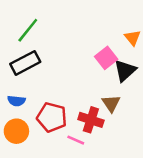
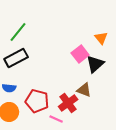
brown triangle: (111, 103) -> (84, 90), turned -35
red cross: (91, 120) -> (68, 103), turned 36

